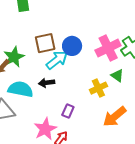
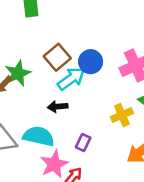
brown square: (45, 43) -> (57, 57), turned -30
cyan semicircle: (21, 89) -> (39, 136), moved

